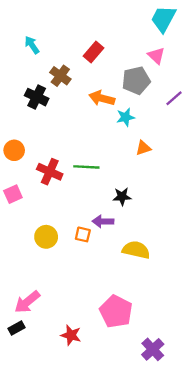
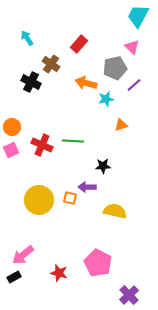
purple line: (174, 98) -> (134, 85), moved
pink square: (13, 194) -> (11, 150), moved
yellow circle: (46, 237) -> (39, 200), size x1.5
red star: (71, 335) -> (59, 273), moved

